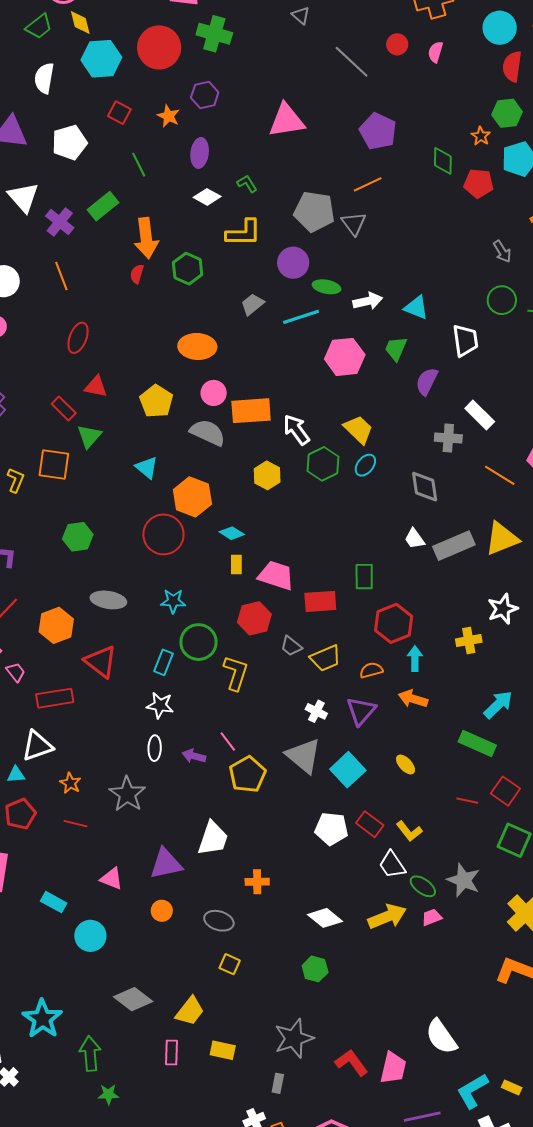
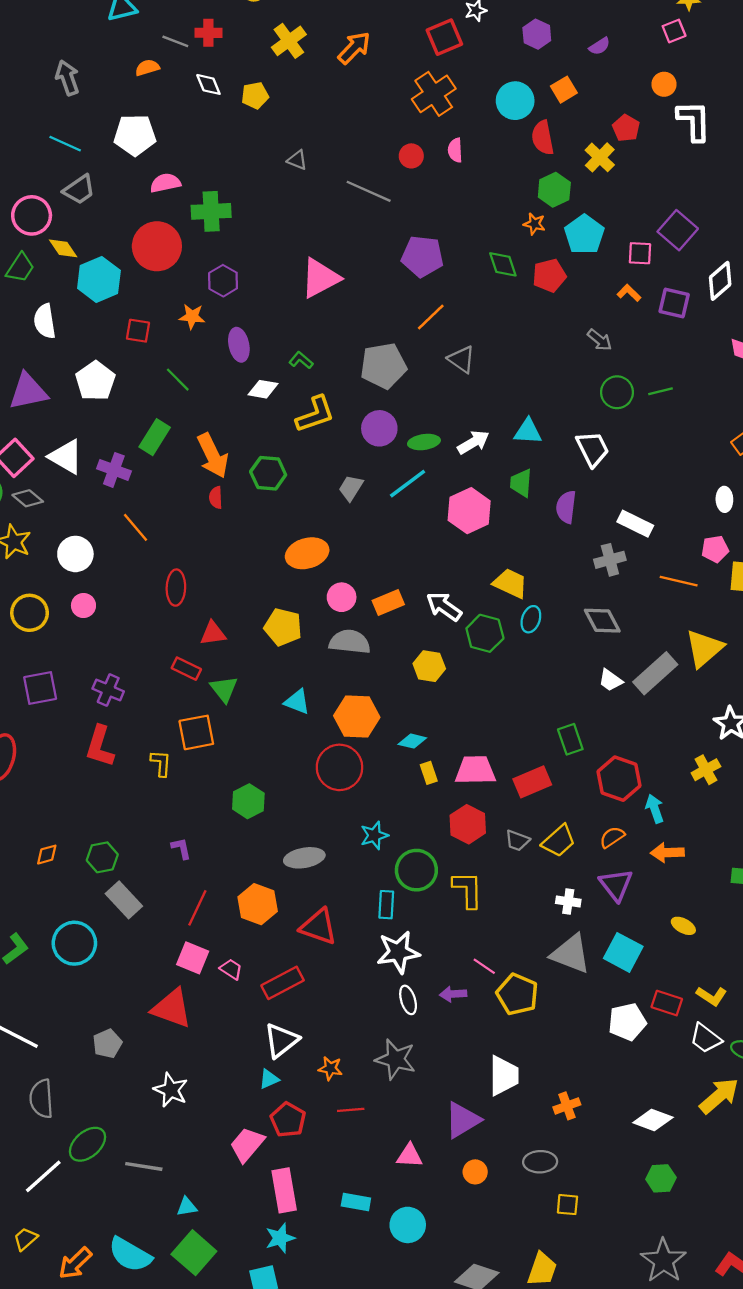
gray triangle: (354, 224) -> (461, 359), moved
orange rectangle: (251, 411) -> (388, 603), size x0.7
white star: (160, 705) -> (398, 952), size x1.4

